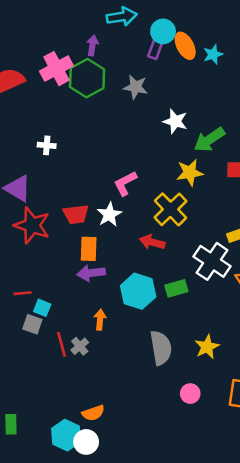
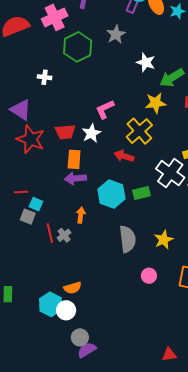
green hexagon: (87, 78) -> (78, 47), moved
gray star: (136, 87) -> (116, 34), turned 30

